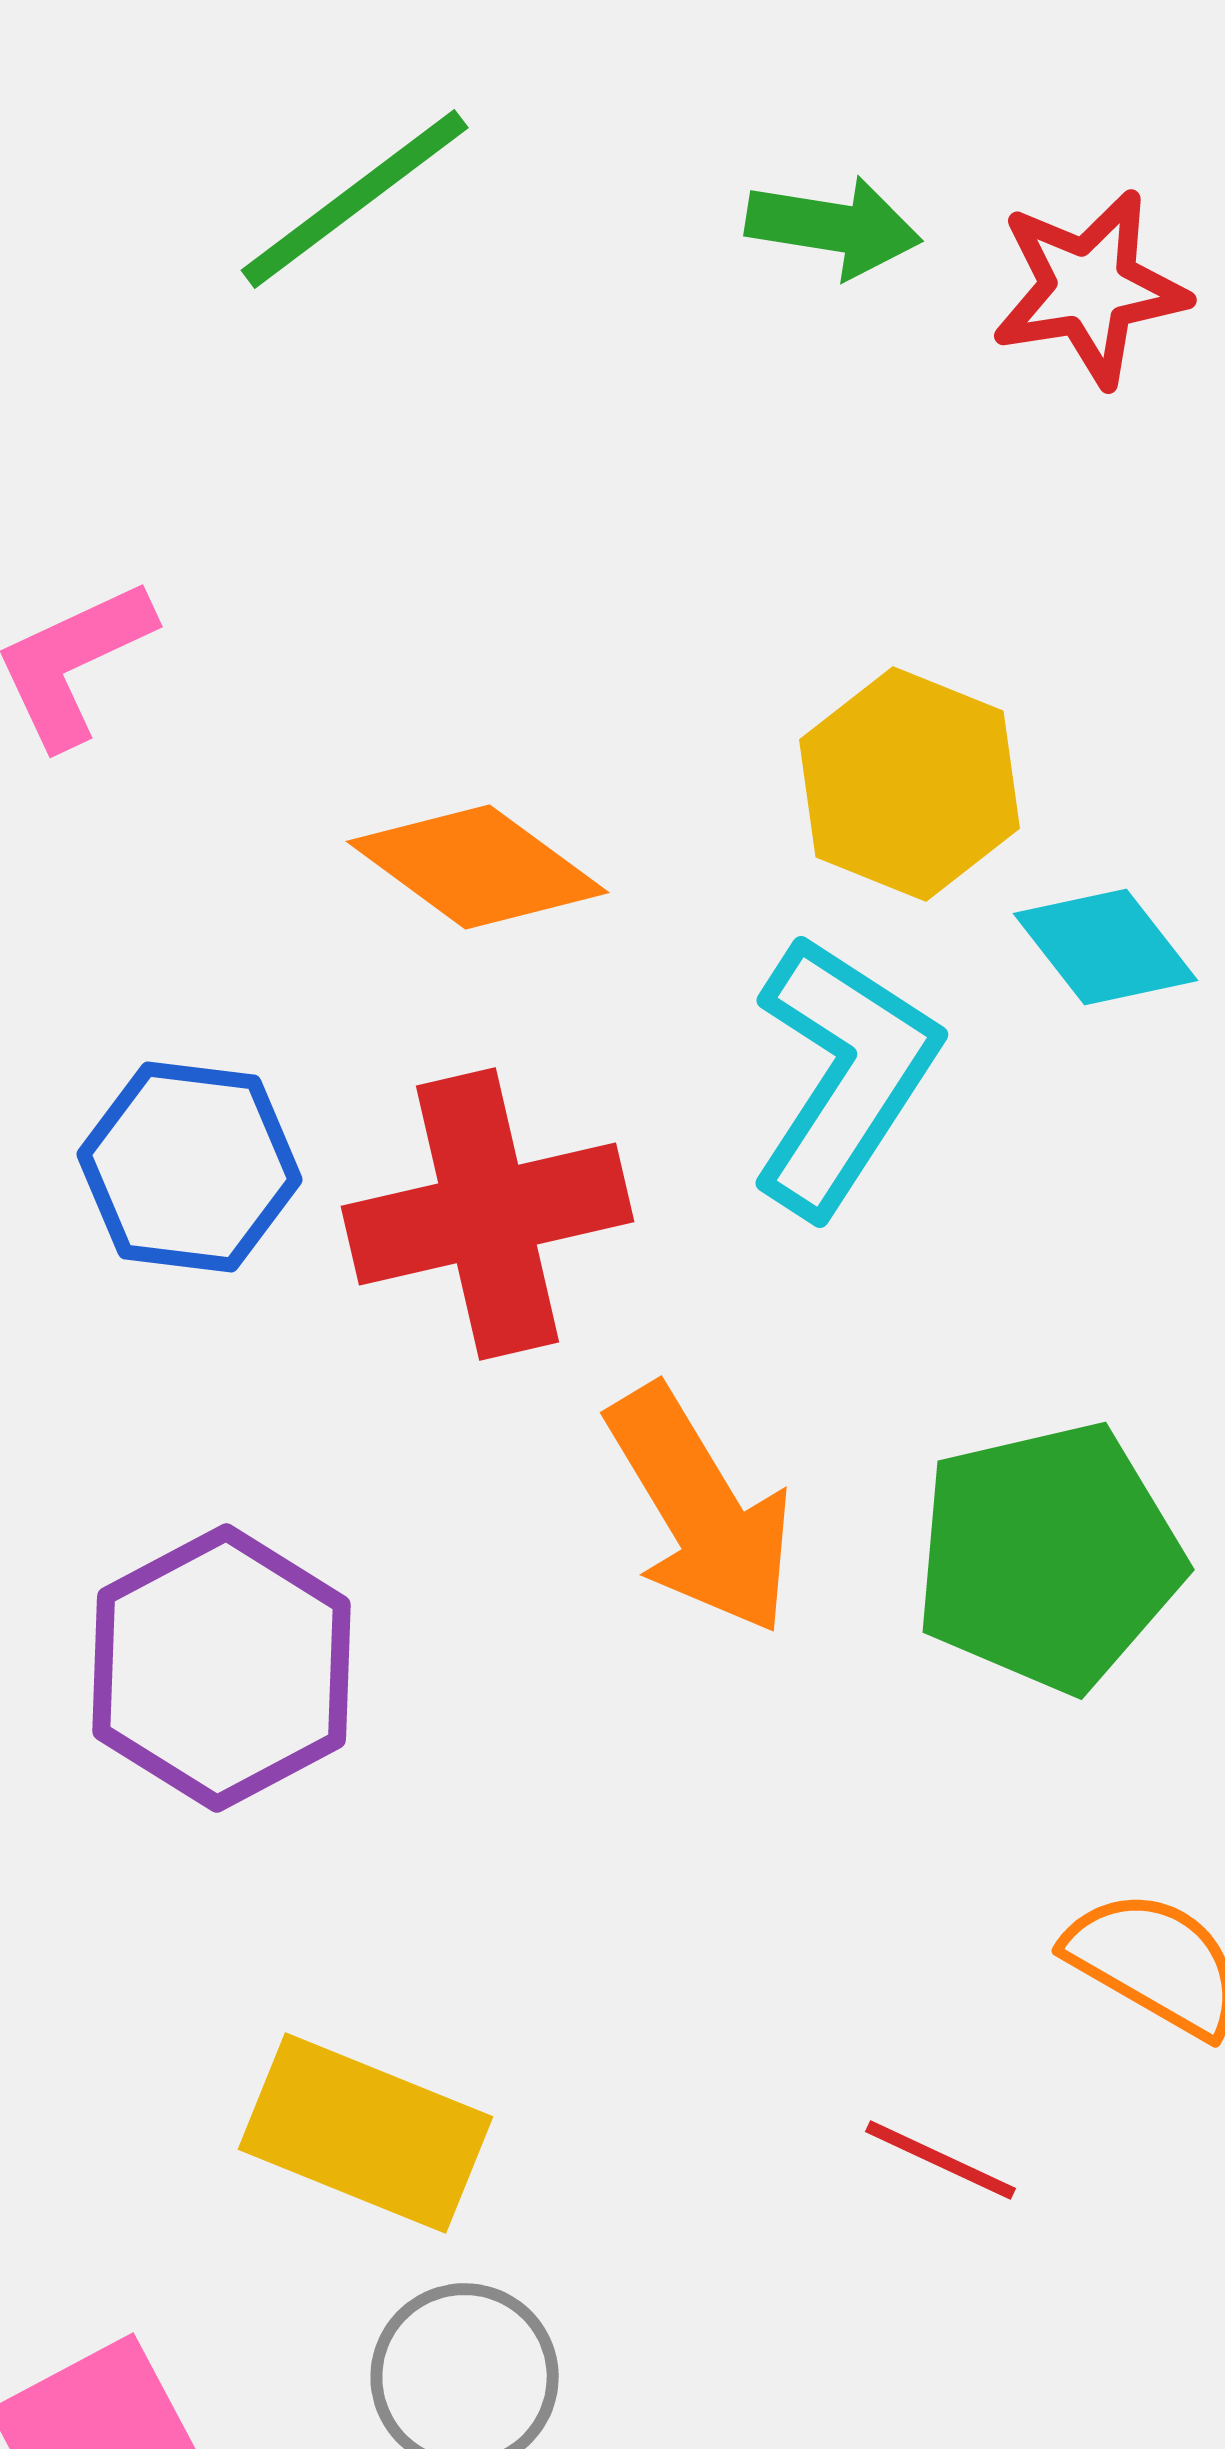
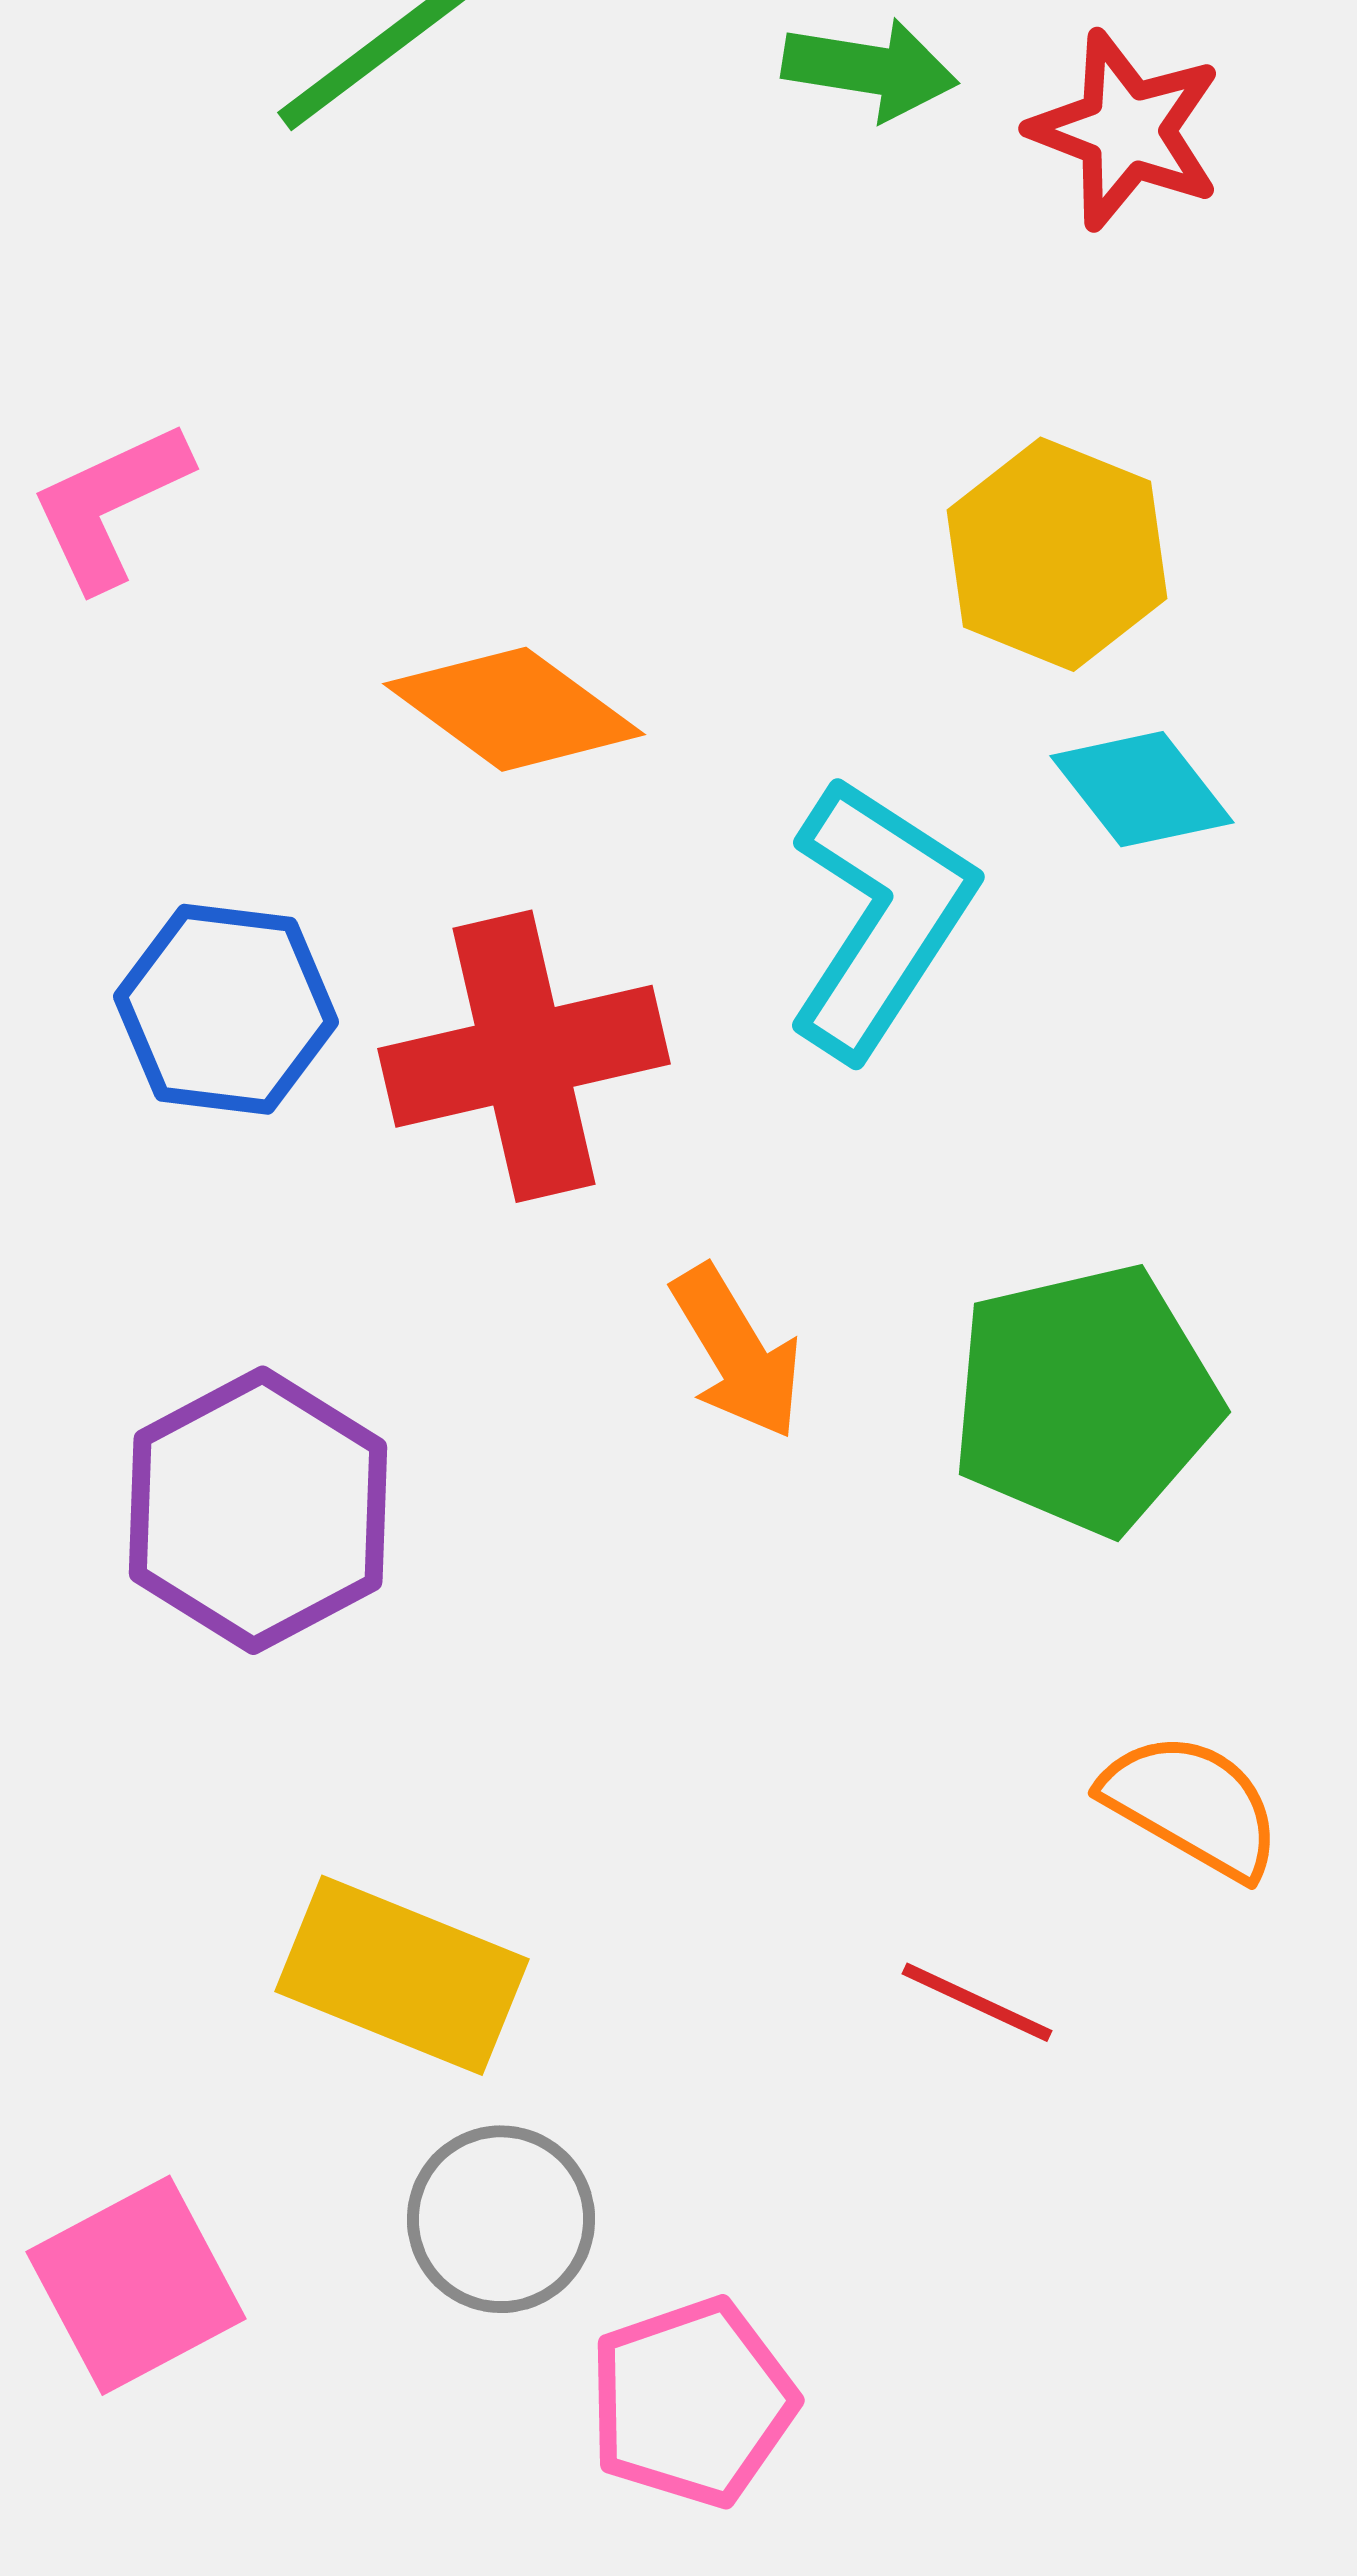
red star: (1090, 288) -> (1126, 130), turned 30
yellow hexagon: (910, 784) -> (1057, 554), moved
orange arrow: (701, 1510) -> (737, 1352), size x0.7

